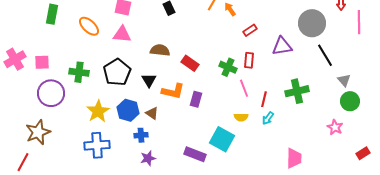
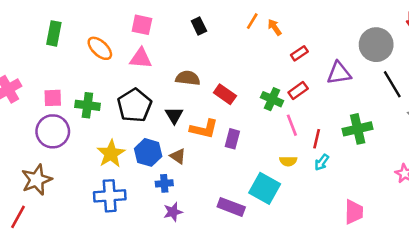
red rectangle: (249, 60) -> (298, 90), turned 49
pink square: (42, 62) -> (53, 98), moved

